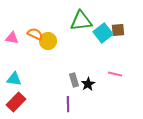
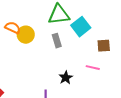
brown square: (118, 30) -> (104, 46), moved
gray rectangle: (74, 80) -> (57, 41), moved

